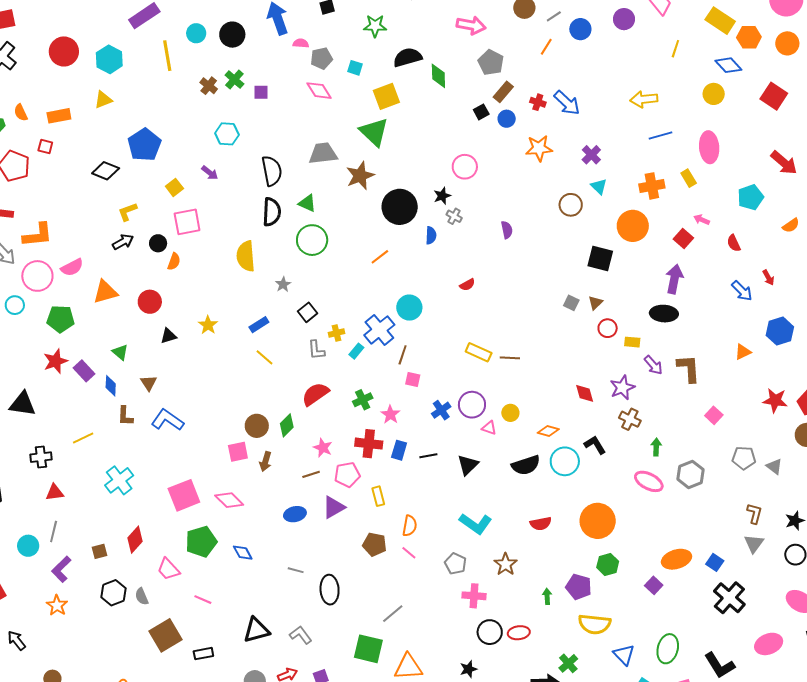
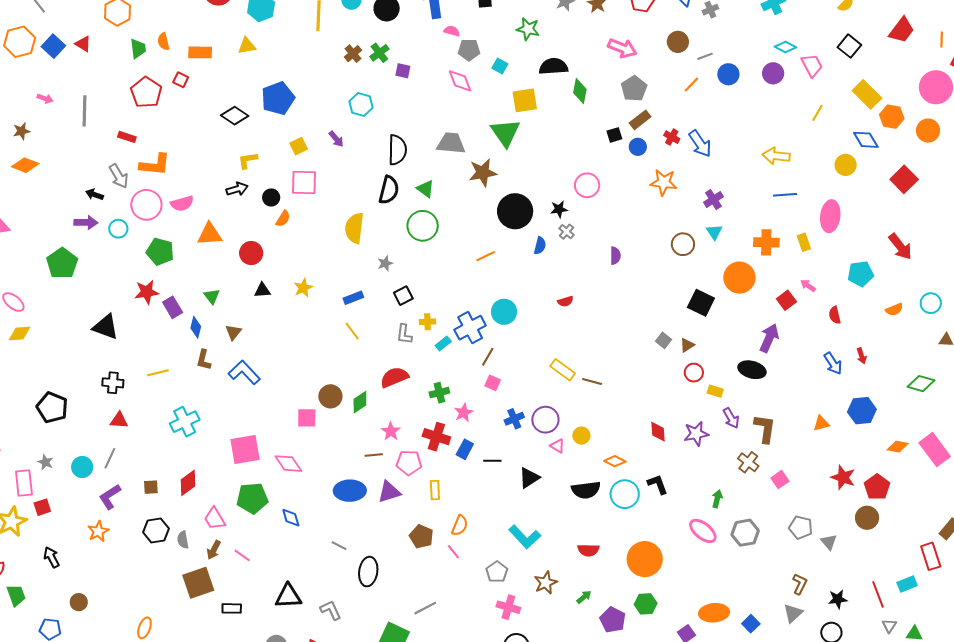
brown cross: (630, 419) -> (748, 462), moved
brown arrow: (265, 461) -> (214, 550), moved
blue ellipse: (295, 514) -> (350, 491), size x1.4
green arrow: (547, 596) -> (584, 597), moved, turned 42

